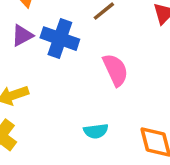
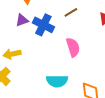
cyan semicircle: (96, 131) -> (57, 81), size x1.5

